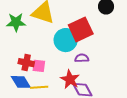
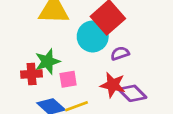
green star: (16, 22) -> (47, 62), moved
red cross: (26, 63) -> (32, 74), moved

